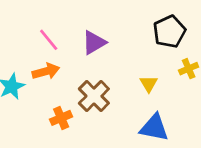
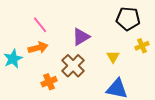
black pentagon: (169, 32) -> (128, 19), turned 30
purple triangle: (94, 43) -> (81, 37), moved

